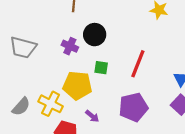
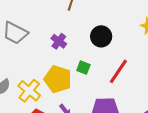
black circle: (95, 35) -> (101, 36), moved

